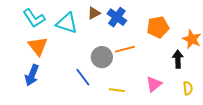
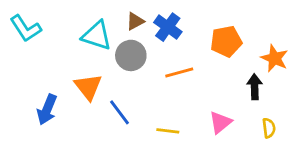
cyan L-shape: (34, 18) -> (26, 28), moved
orange triangle: (38, 46) -> (88, 87), moved
gray circle: (102, 57) -> (131, 55), moved

